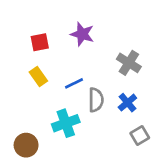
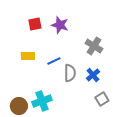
red square: (40, 42) -> (35, 24), moved
yellow rectangle: (38, 77) -> (28, 56), turned -56
cyan cross: (66, 123) -> (42, 101), moved

